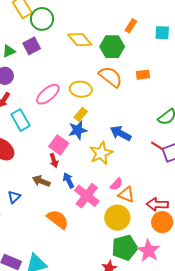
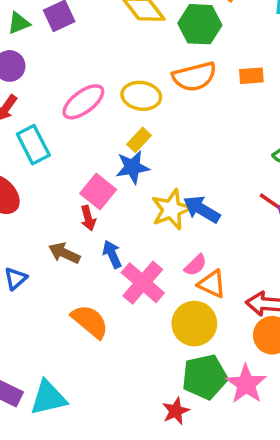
orange semicircle: (110, 77) -> (194, 77), turned 125
blue arrow: (121, 133) -> (202, 209), moved

